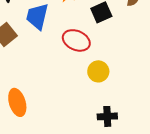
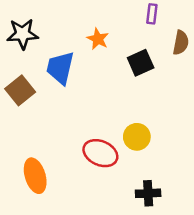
red ellipse: (76, 40) -> (100, 153), moved

